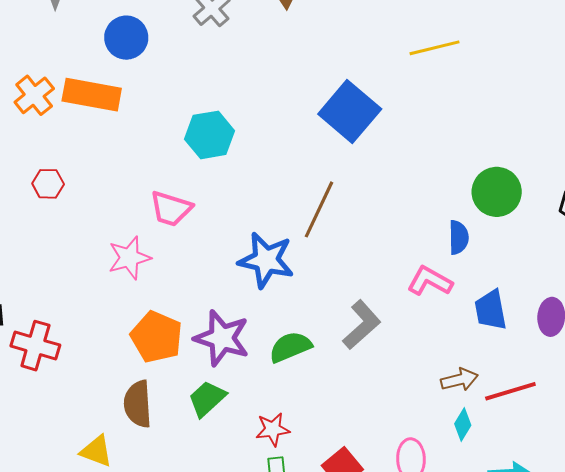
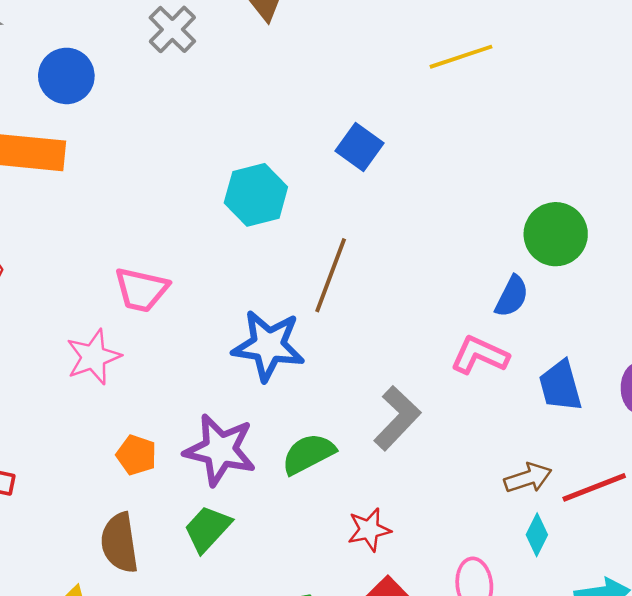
blue square: (350, 112) -> (359, 147), size x0.6
cyan hexagon: (210, 135) -> (256, 195), moved
blue semicircle: (459, 237) -> (512, 296), turned 32
orange pentagon: (156, 337) -> (136, 455), size x0.6
red star: (273, 429) -> (369, 530), moved

